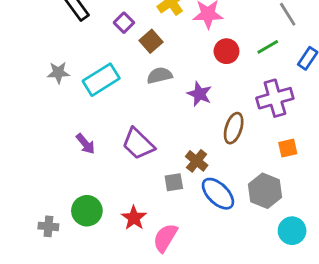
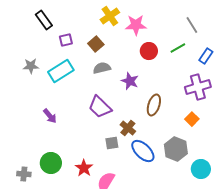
purple square: (124, 23) -> (66, 40), moved, turned 32
purple cross: (275, 98) -> (198, 87), moved
purple trapezoid: (138, 144) -> (100, 107), moved
orange square: (288, 148) -> (192, 119), turned -32
cyan circle: (292, 231) -> (201, 169), moved

